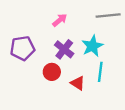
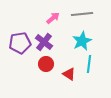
gray line: (108, 16) -> (82, 14), moved
purple cross: (64, 49) -> (44, 42), moved

